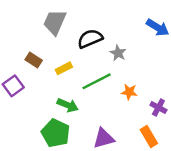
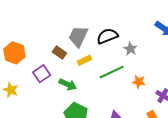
gray trapezoid: (55, 22) -> (78, 36), moved
green arrow: (68, 105) -> (68, 84), moved

